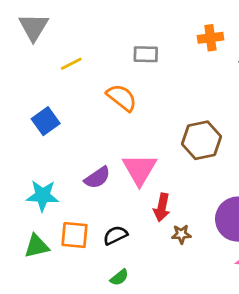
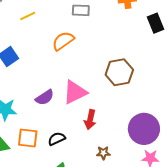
orange semicircle: (122, 98) -> (63, 41), turned -75
pink triangle: (140, 169) -> (75, 92), turned 32
brown star: (181, 234) -> (103, 153), moved

